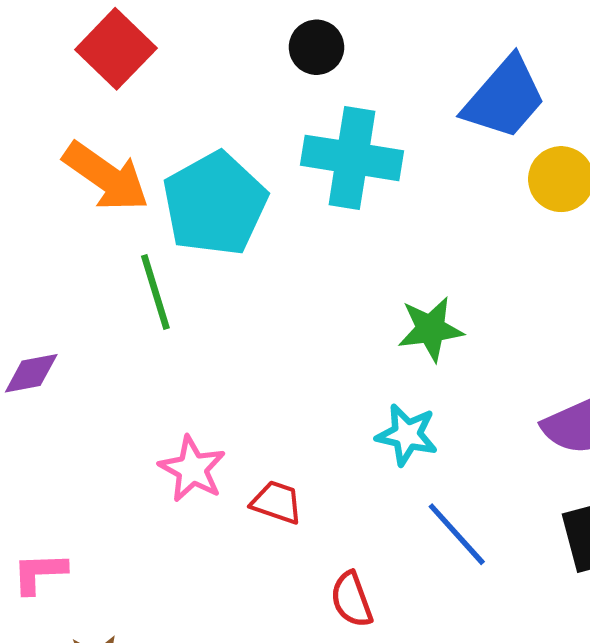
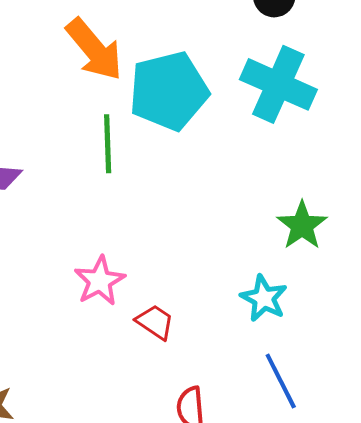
green star: (431, 329) -> (302, 225), turned 30

